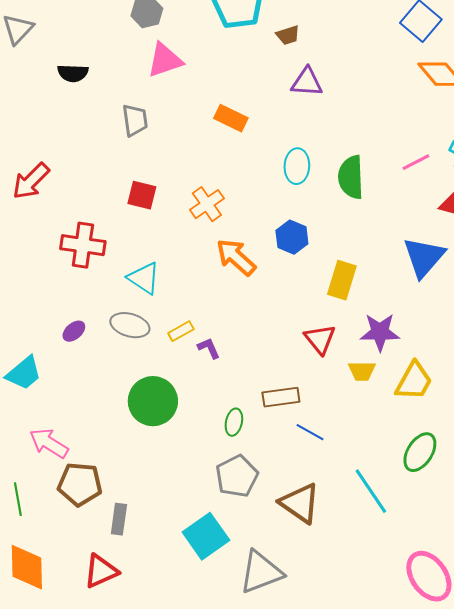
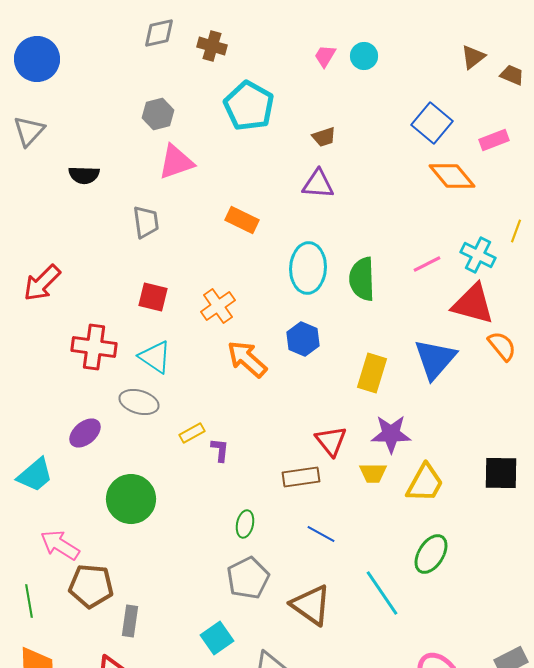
brown trapezoid: (288, 35) -> (324, 137), moved
cyan ellipse: (297, 166) -> (308, 268), size x1.4
cyan triangle: (144, 278) -> (155, 357), moved
yellow rectangle: (342, 280) -> (372, 373), moved
gray ellipse: (130, 325) -> (139, 402), moved
purple ellipse: (74, 331) -> (85, 433), size x1.4
purple L-shape: (209, 348) -> (220, 450), turned 30
brown rectangle: (281, 397) -> (301, 477), moved
green circle: (153, 401) -> (131, 499), moved
cyan square: (206, 536) -> (217, 638), size x0.7

